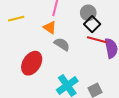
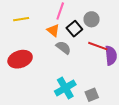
black square: (92, 24) -> (74, 29), moved
red ellipse: (32, 63) -> (20, 59), moved, turned 35

